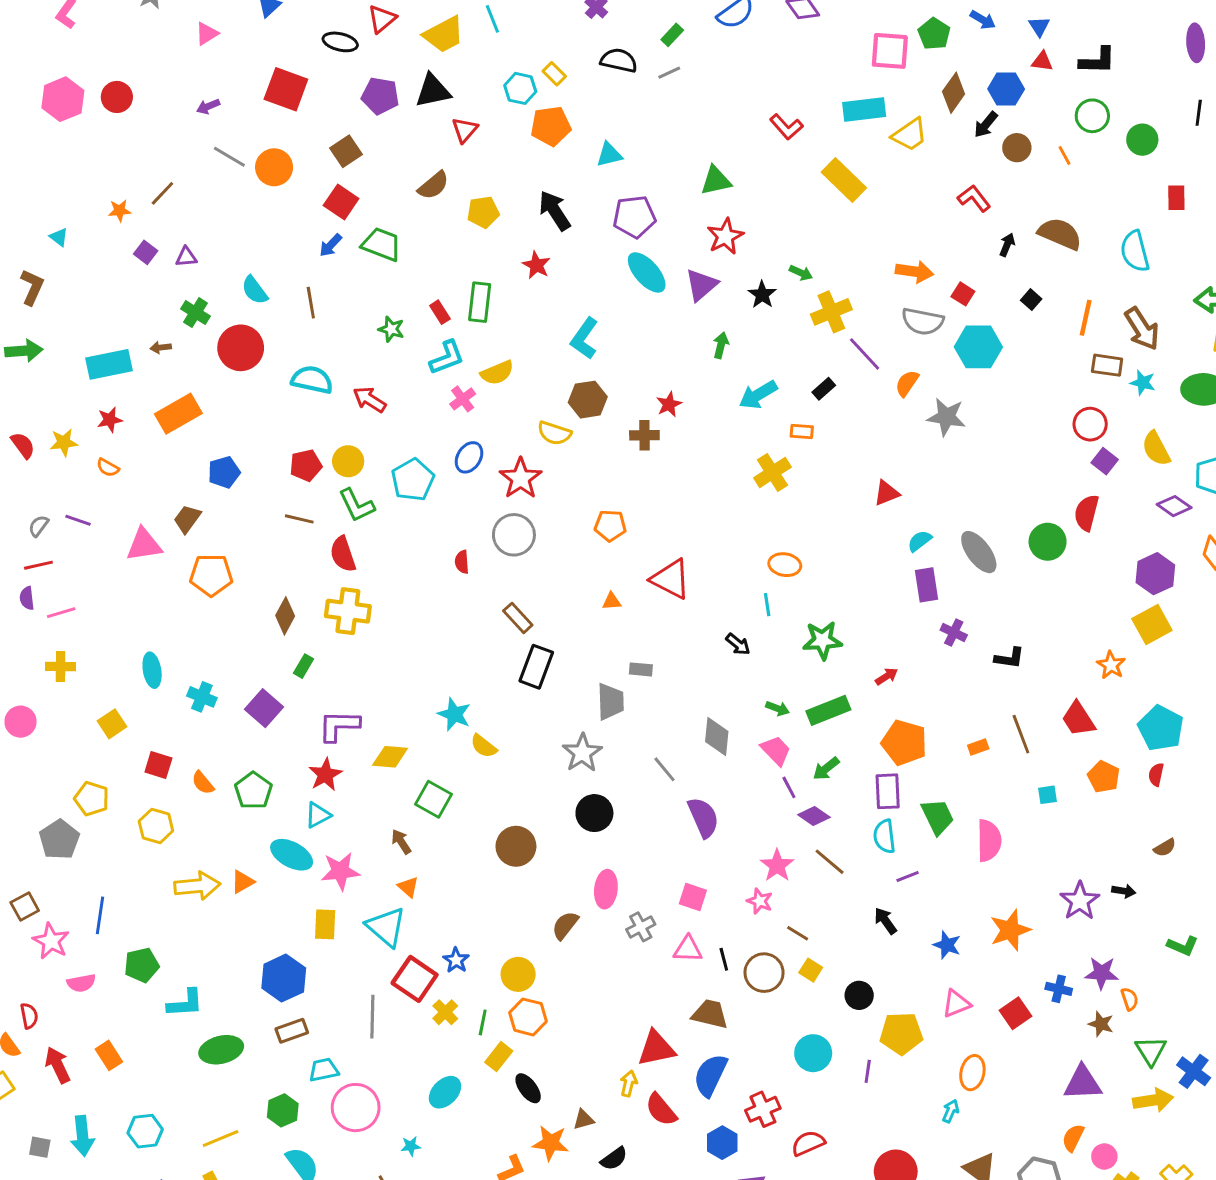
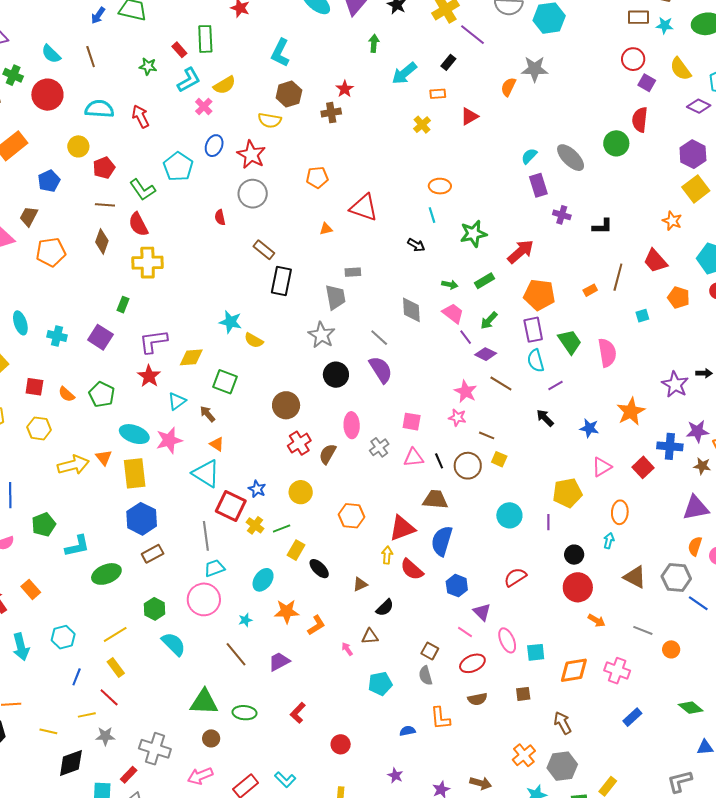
orange semicircle: (907, 383) -> (508, 87), moved
red arrow: (369, 400) -> (140, 116), turned 40
yellow circle: (348, 461) -> (78, 146), moved
yellow cross: (772, 472) -> (422, 125), size x0.7
red triangle: (887, 493) -> (469, 116), moved
brown diamond: (285, 616) -> (102, 241), moved
red arrow: (886, 676) -> (521, 252), size x1.8
green rectangle: (828, 710) -> (485, 281), size x0.7
brown line: (1021, 734) -> (618, 277), turned 44
cyan triangle: (318, 815) -> (177, 401), moved
purple semicircle: (703, 817) -> (381, 370), moved
orange triangle: (242, 882) -> (104, 458), turned -30
yellow rectangle: (325, 924) -> (135, 473), moved, size x1.4
blue cross: (1059, 989) -> (670, 446), size x1.4
black circle: (859, 995) -> (574, 555), moved
orange hexagon: (528, 1017) -> (352, 516), moved
green line: (483, 1022) -> (282, 528), turned 66
cyan trapezoid: (324, 1070) -> (214, 568), moved
red cross: (763, 1109) -> (299, 443), moved
orange star: (551, 1143) -> (287, 611), moved

